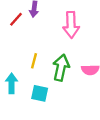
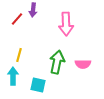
yellow line: (34, 61) -> (19, 55), moved

